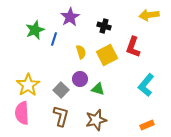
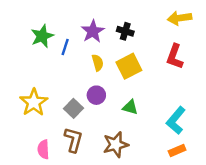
purple star: (70, 17) -> (93, 31), moved
red L-shape: (133, 47) -> (175, 57), moved
cyan L-shape: (146, 85) -> (176, 120), moved
green triangle: (98, 89) -> (130, 107), moved
pink semicircle: (22, 113) -> (43, 149), moved, size x0.7

